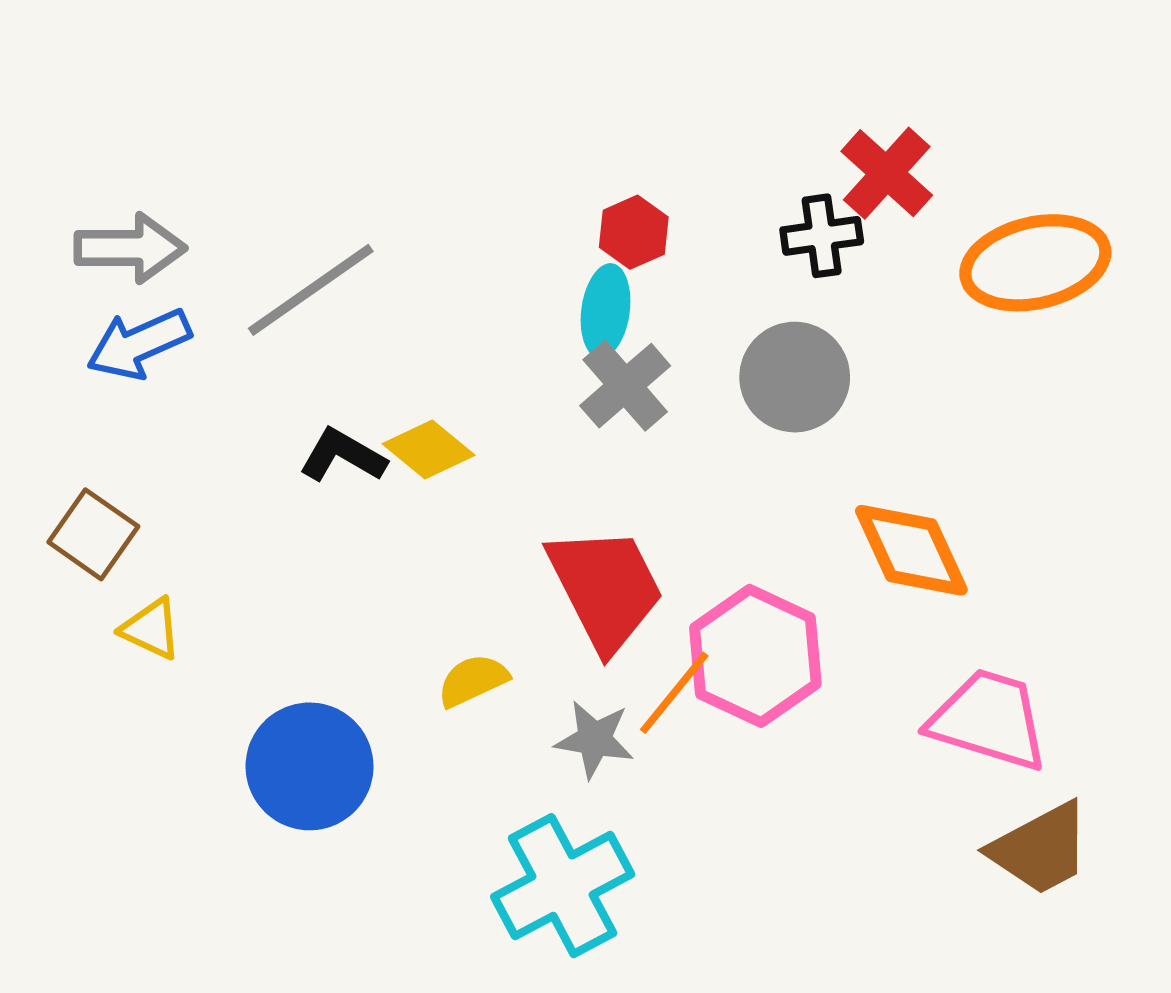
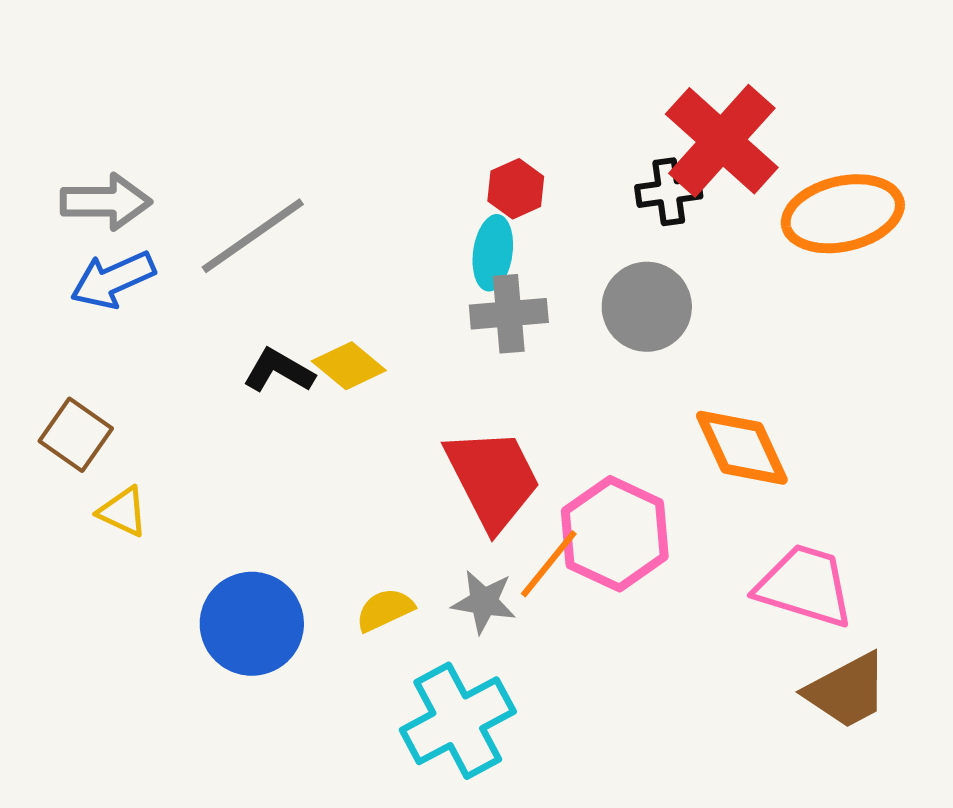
red cross: (887, 173) -> (722, 141), size x1.5
gray cross: (625, 386) -> (509, 314), turned 36
yellow semicircle: (473, 680) -> (385, 610), moved

